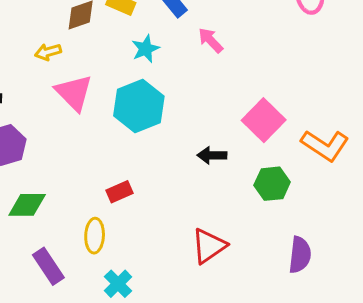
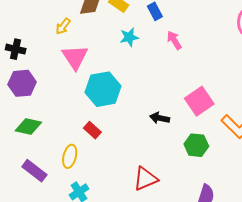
yellow arrow: (48, 52) -> (63, 26), turned -48
cyan hexagon: (139, 106) -> (103, 89), moved
red rectangle: (120, 192) -> (92, 130), turned 54
purple rectangle: (48, 266) -> (34, 171), turned -30

